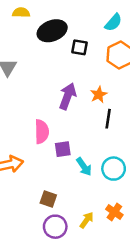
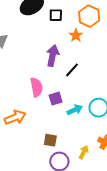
orange star: (99, 95) -> (76, 35), moved
black line: (108, 119) -> (72, 70), moved, turned 42
cyan arrow: (84, 167) -> (75, 110), turned -70

